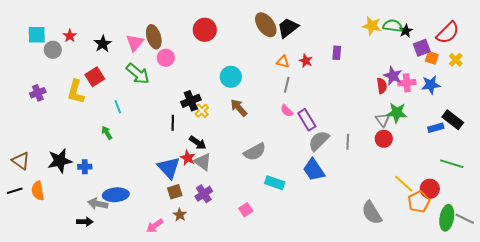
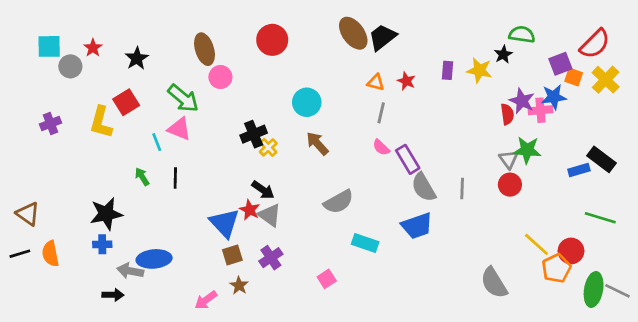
yellow star: (372, 26) -> (479, 70), moved
black star: (406, 31) -> (503, 54), moved
pink triangle: (135, 43) -> (179, 129), moved, turned -48
yellow cross: (456, 60) -> (606, 80), size x1.5
blue star: (431, 85) -> (554, 97), moved
black line: (173, 123) -> (175, 178), moved
gray semicircle: (319, 141) -> (424, 187), turned -75
black star: (60, 161) -> (106, 214), moved
blue cross: (85, 167) -> (102, 244), moved
blue trapezoid: (314, 170) -> (417, 226), turned -75

